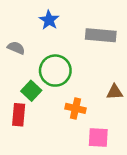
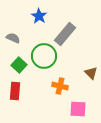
gray rectangle: (101, 35) -> (65, 34), moved, turned -55
green square: (31, 91) -> (19, 65), moved
brown triangle: (115, 92) -> (91, 73), turned 48

